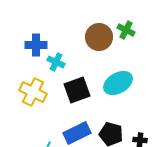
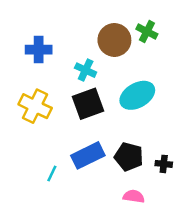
cyan cross: (56, 62) -> (86, 70), moved

